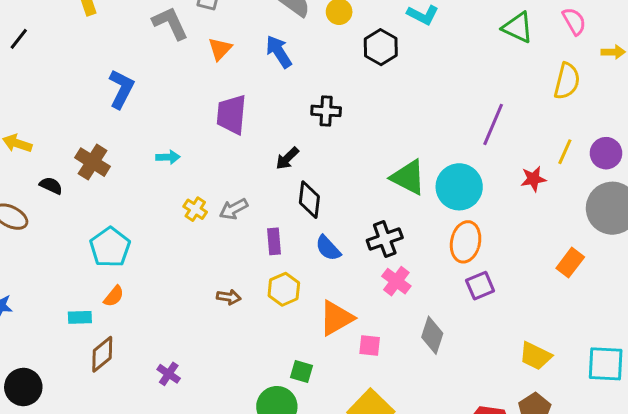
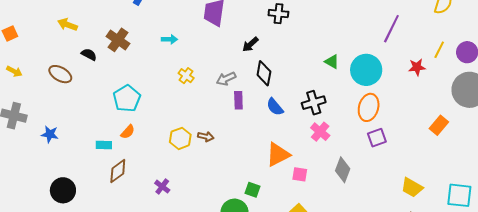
green triangle: (408, 177) -> (332, 62), size x0.6
gray arrow: (234, 209) -> (226, 79), moved
yellow hexagon: (284, 289) -> (180, 138), moved

